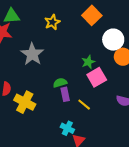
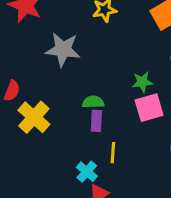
gray star: (32, 54) -> (63, 50), turned 30
yellow line: (84, 105) -> (113, 153), moved, turned 40

